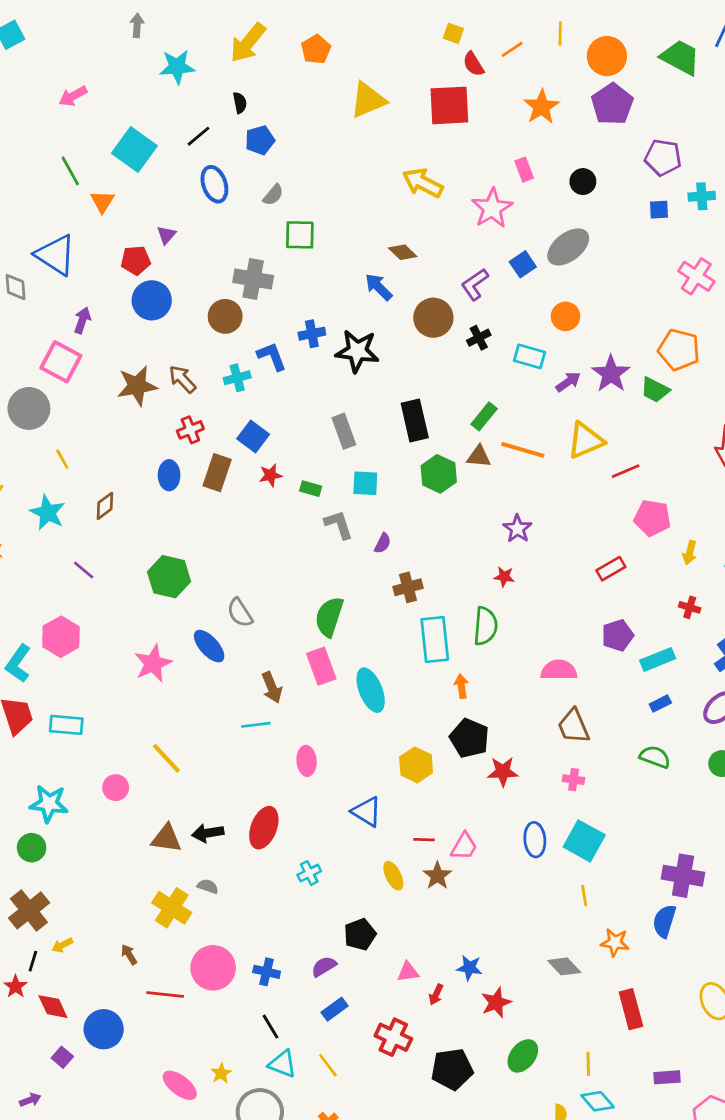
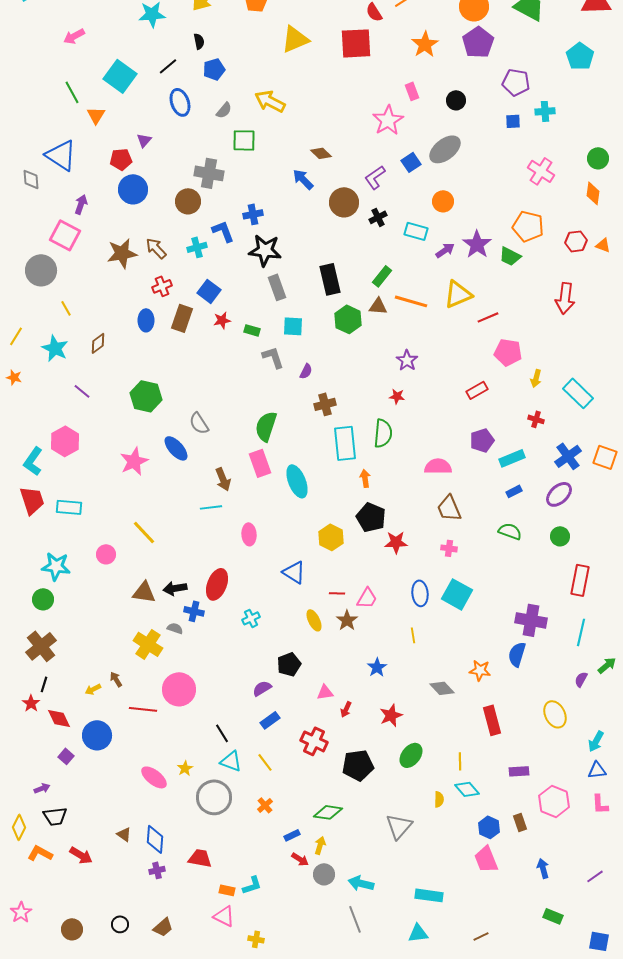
yellow arrow: (423, 183) -> (270, 101), moved
black star: (357, 351) -> (265, 250), moved
yellow line: (584, 896) -> (413, 635), moved
yellow arrow: (62, 945) -> (93, 689), moved
blue star: (469, 968) -> (377, 667), moved, turned 30
blue cross: (267, 972) -> (194, 611), moved

